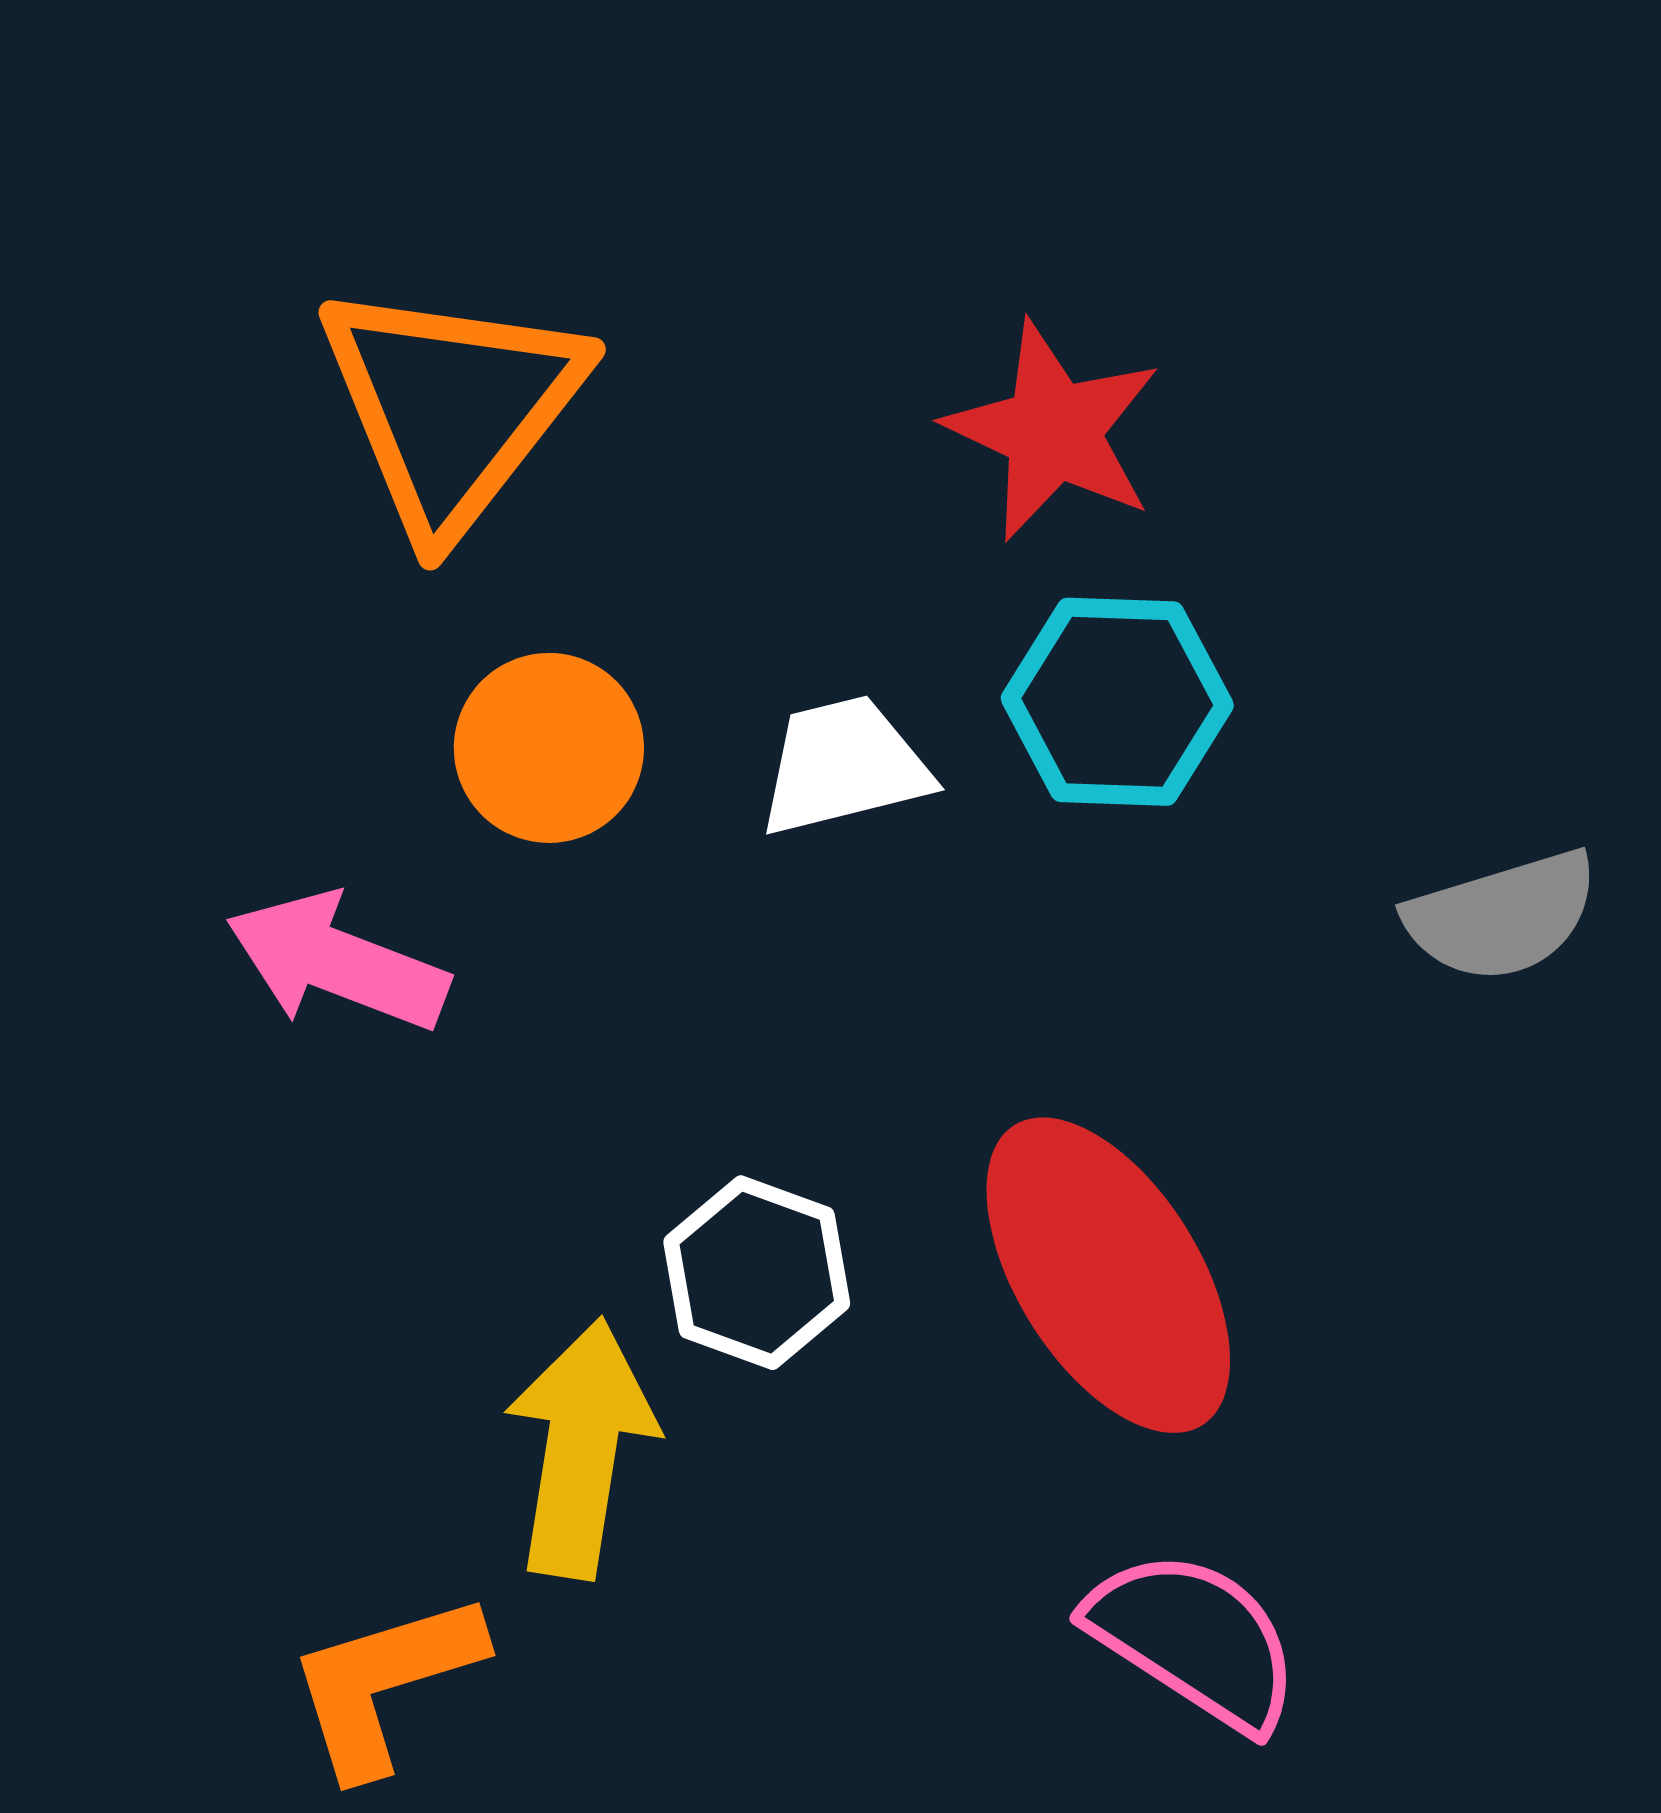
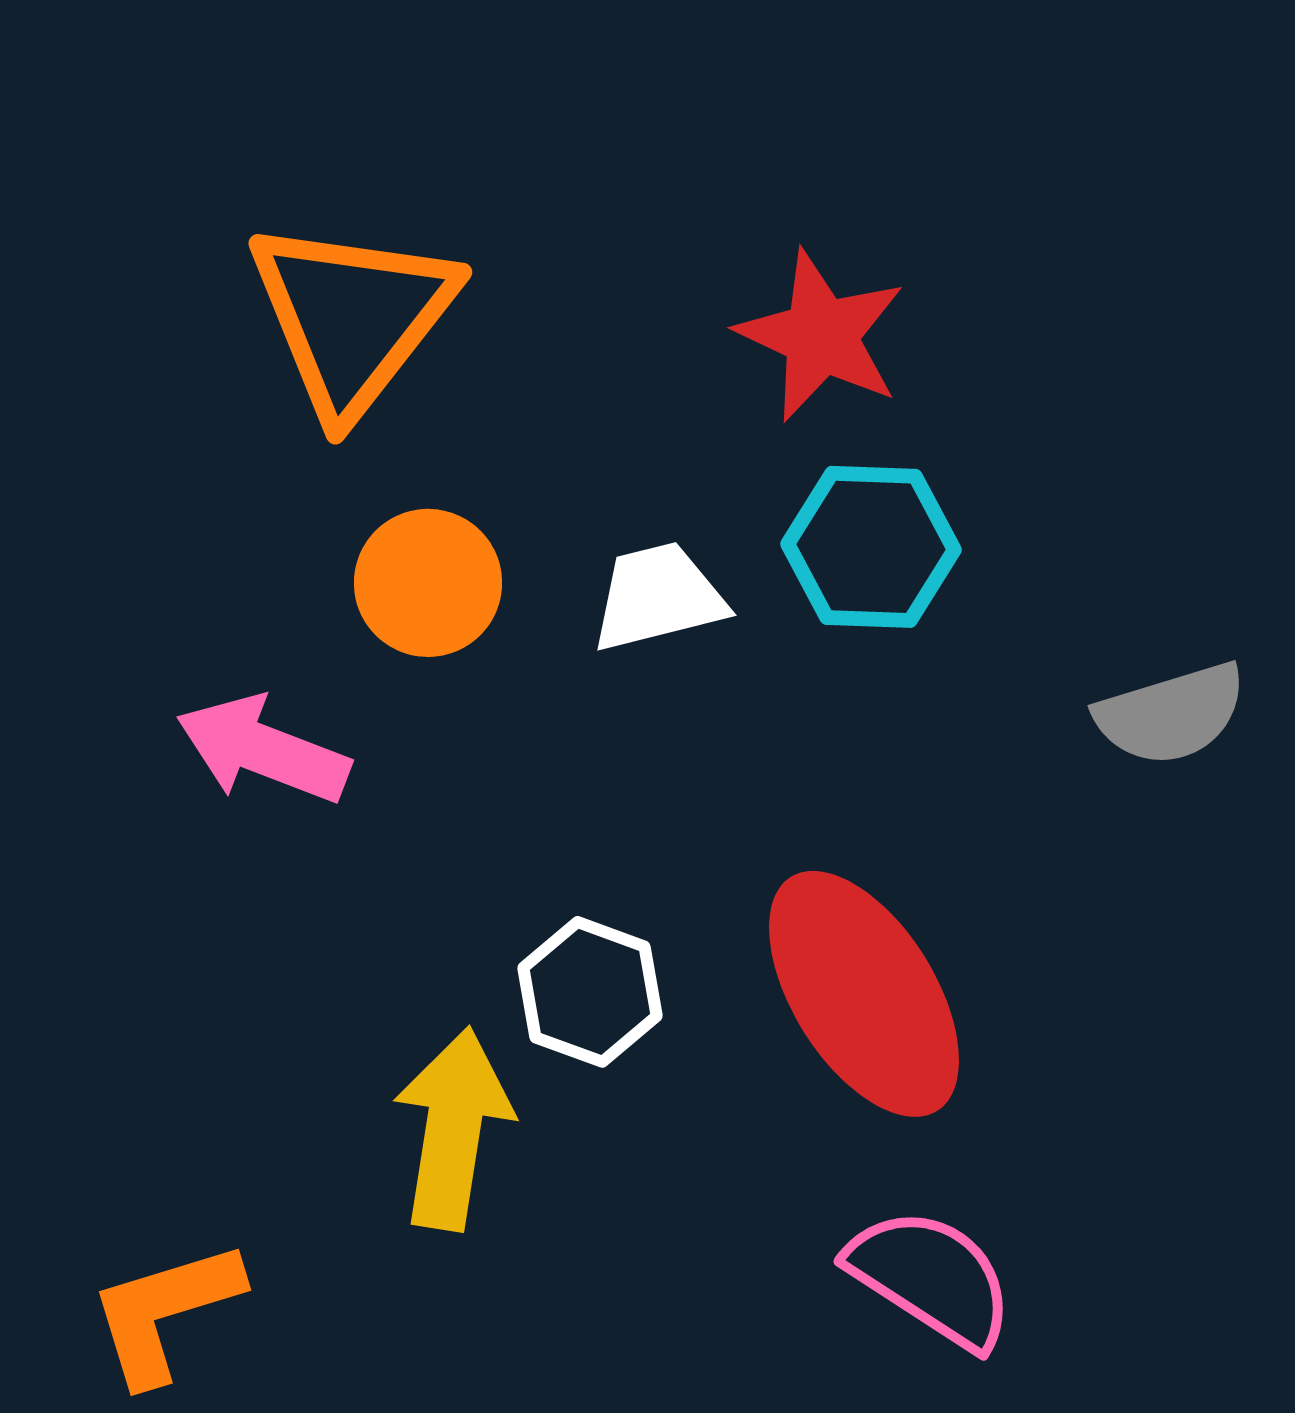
orange L-shape: (385, 1683) -> (165, 1312), moved

